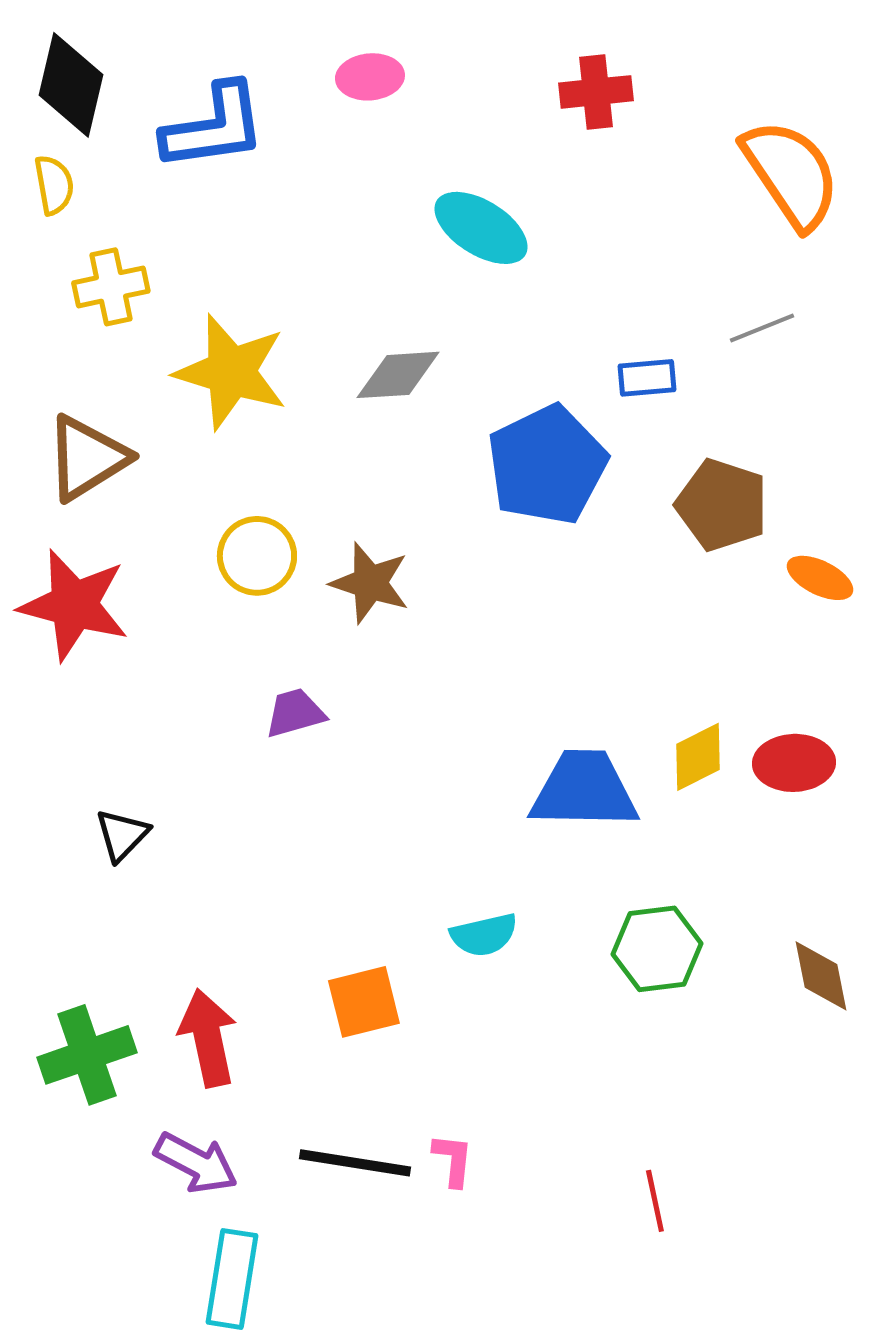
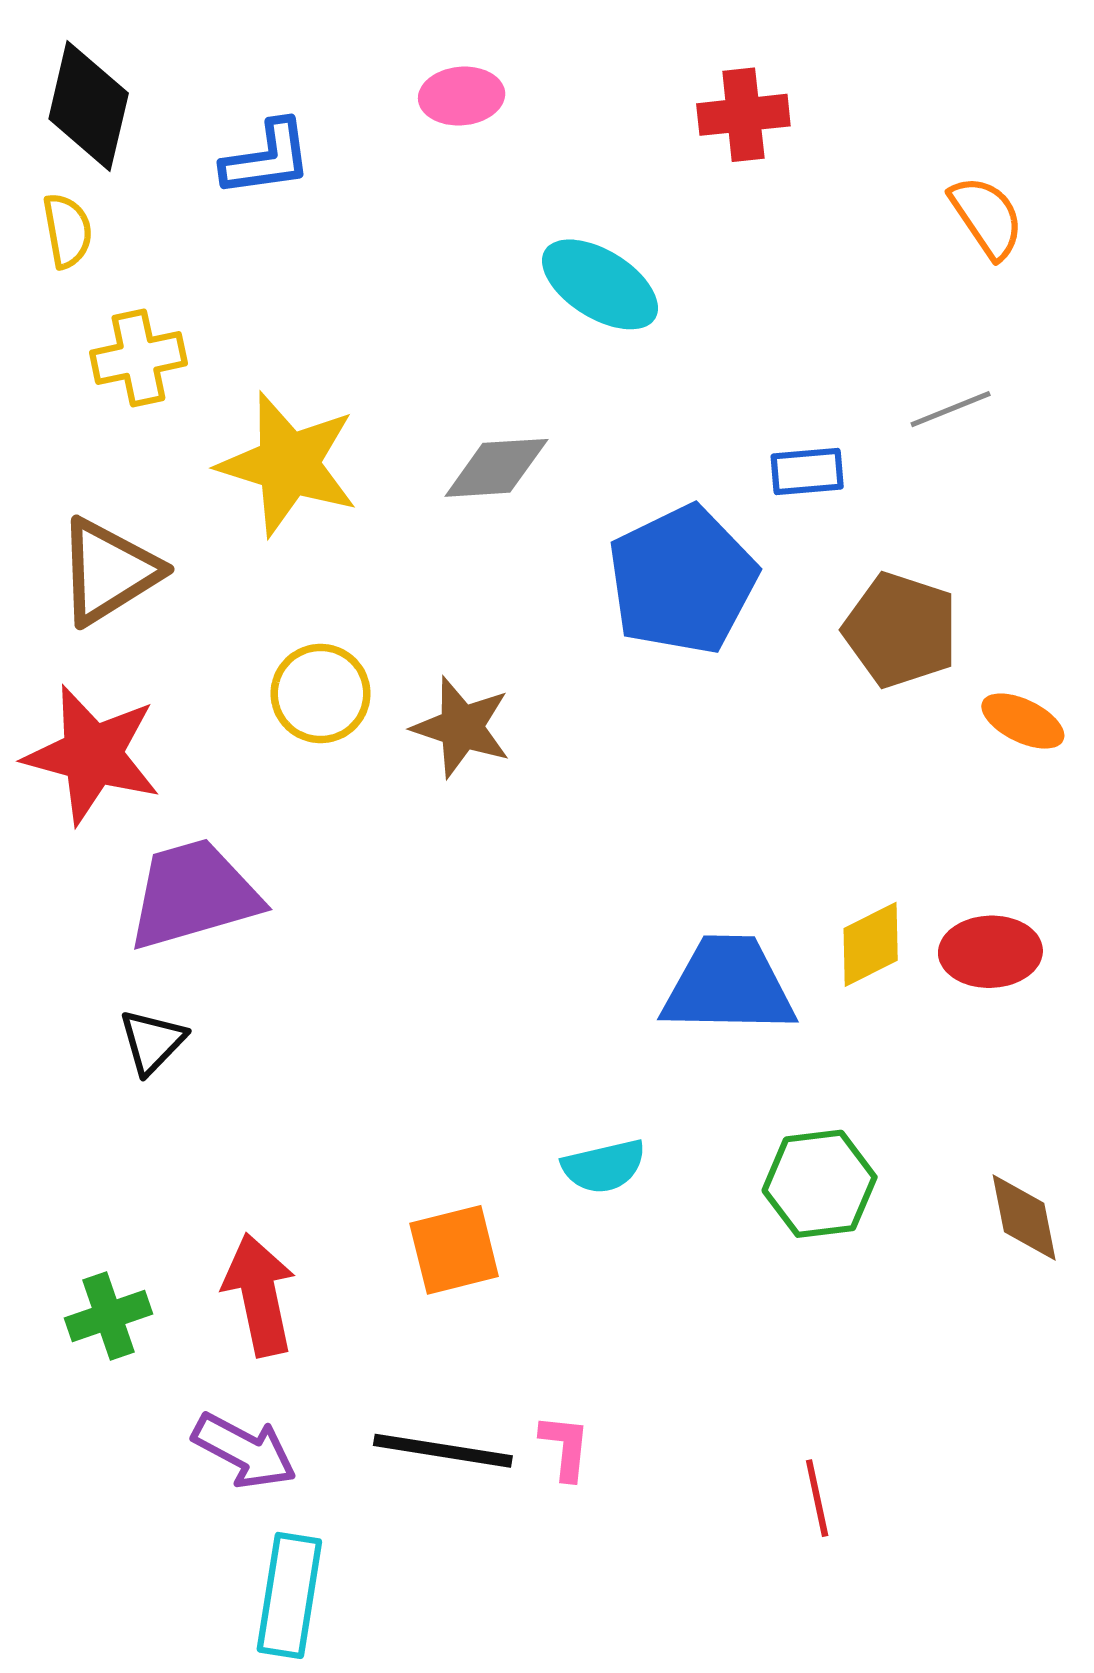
blue L-shape: (214, 127) -> (267, 158), size x0.7
orange semicircle: (791, 174) -> (987, 217), size x0.6
purple trapezoid: (295, 713) -> (193, 894), moved, size x1.8
green cross: (87, 1055) -> (109, 1316), size x0.7

